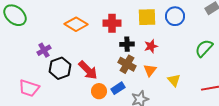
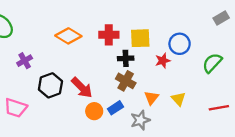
blue circle: (175, 16) -> (180, 44), moved
yellow square: (147, 17) -> (140, 38), moved
red star: (151, 46) -> (163, 61), moved
purple cross: (44, 50) -> (25, 61), moved
orange triangle: (150, 70) -> (151, 98), moved

